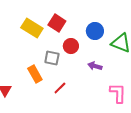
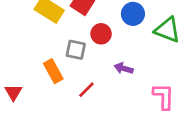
purple arrow: (95, 66) -> (124, 68), moved

